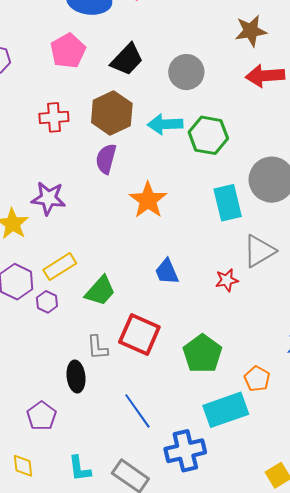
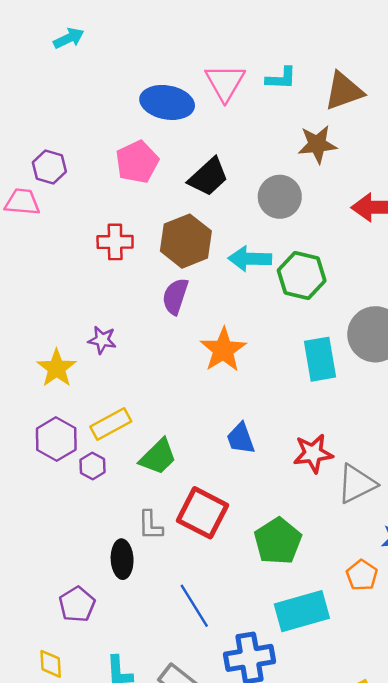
brown star: (251, 31) -> (317, 144), moved
purple star: (48, 198) -> (102, 340), size x0.7
gray triangle: (259, 251) -> (357, 484), moved
red star: (227, 280) -> (313, 453), size x1.4
orange pentagon: (257, 379) -> (362, 575), moved

